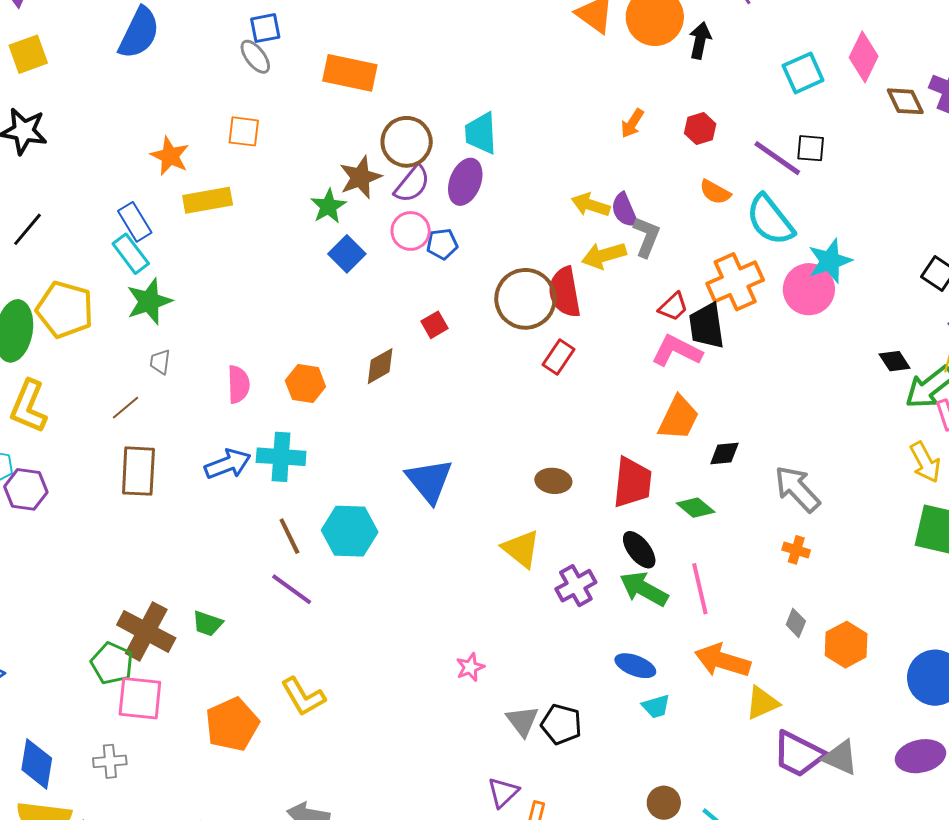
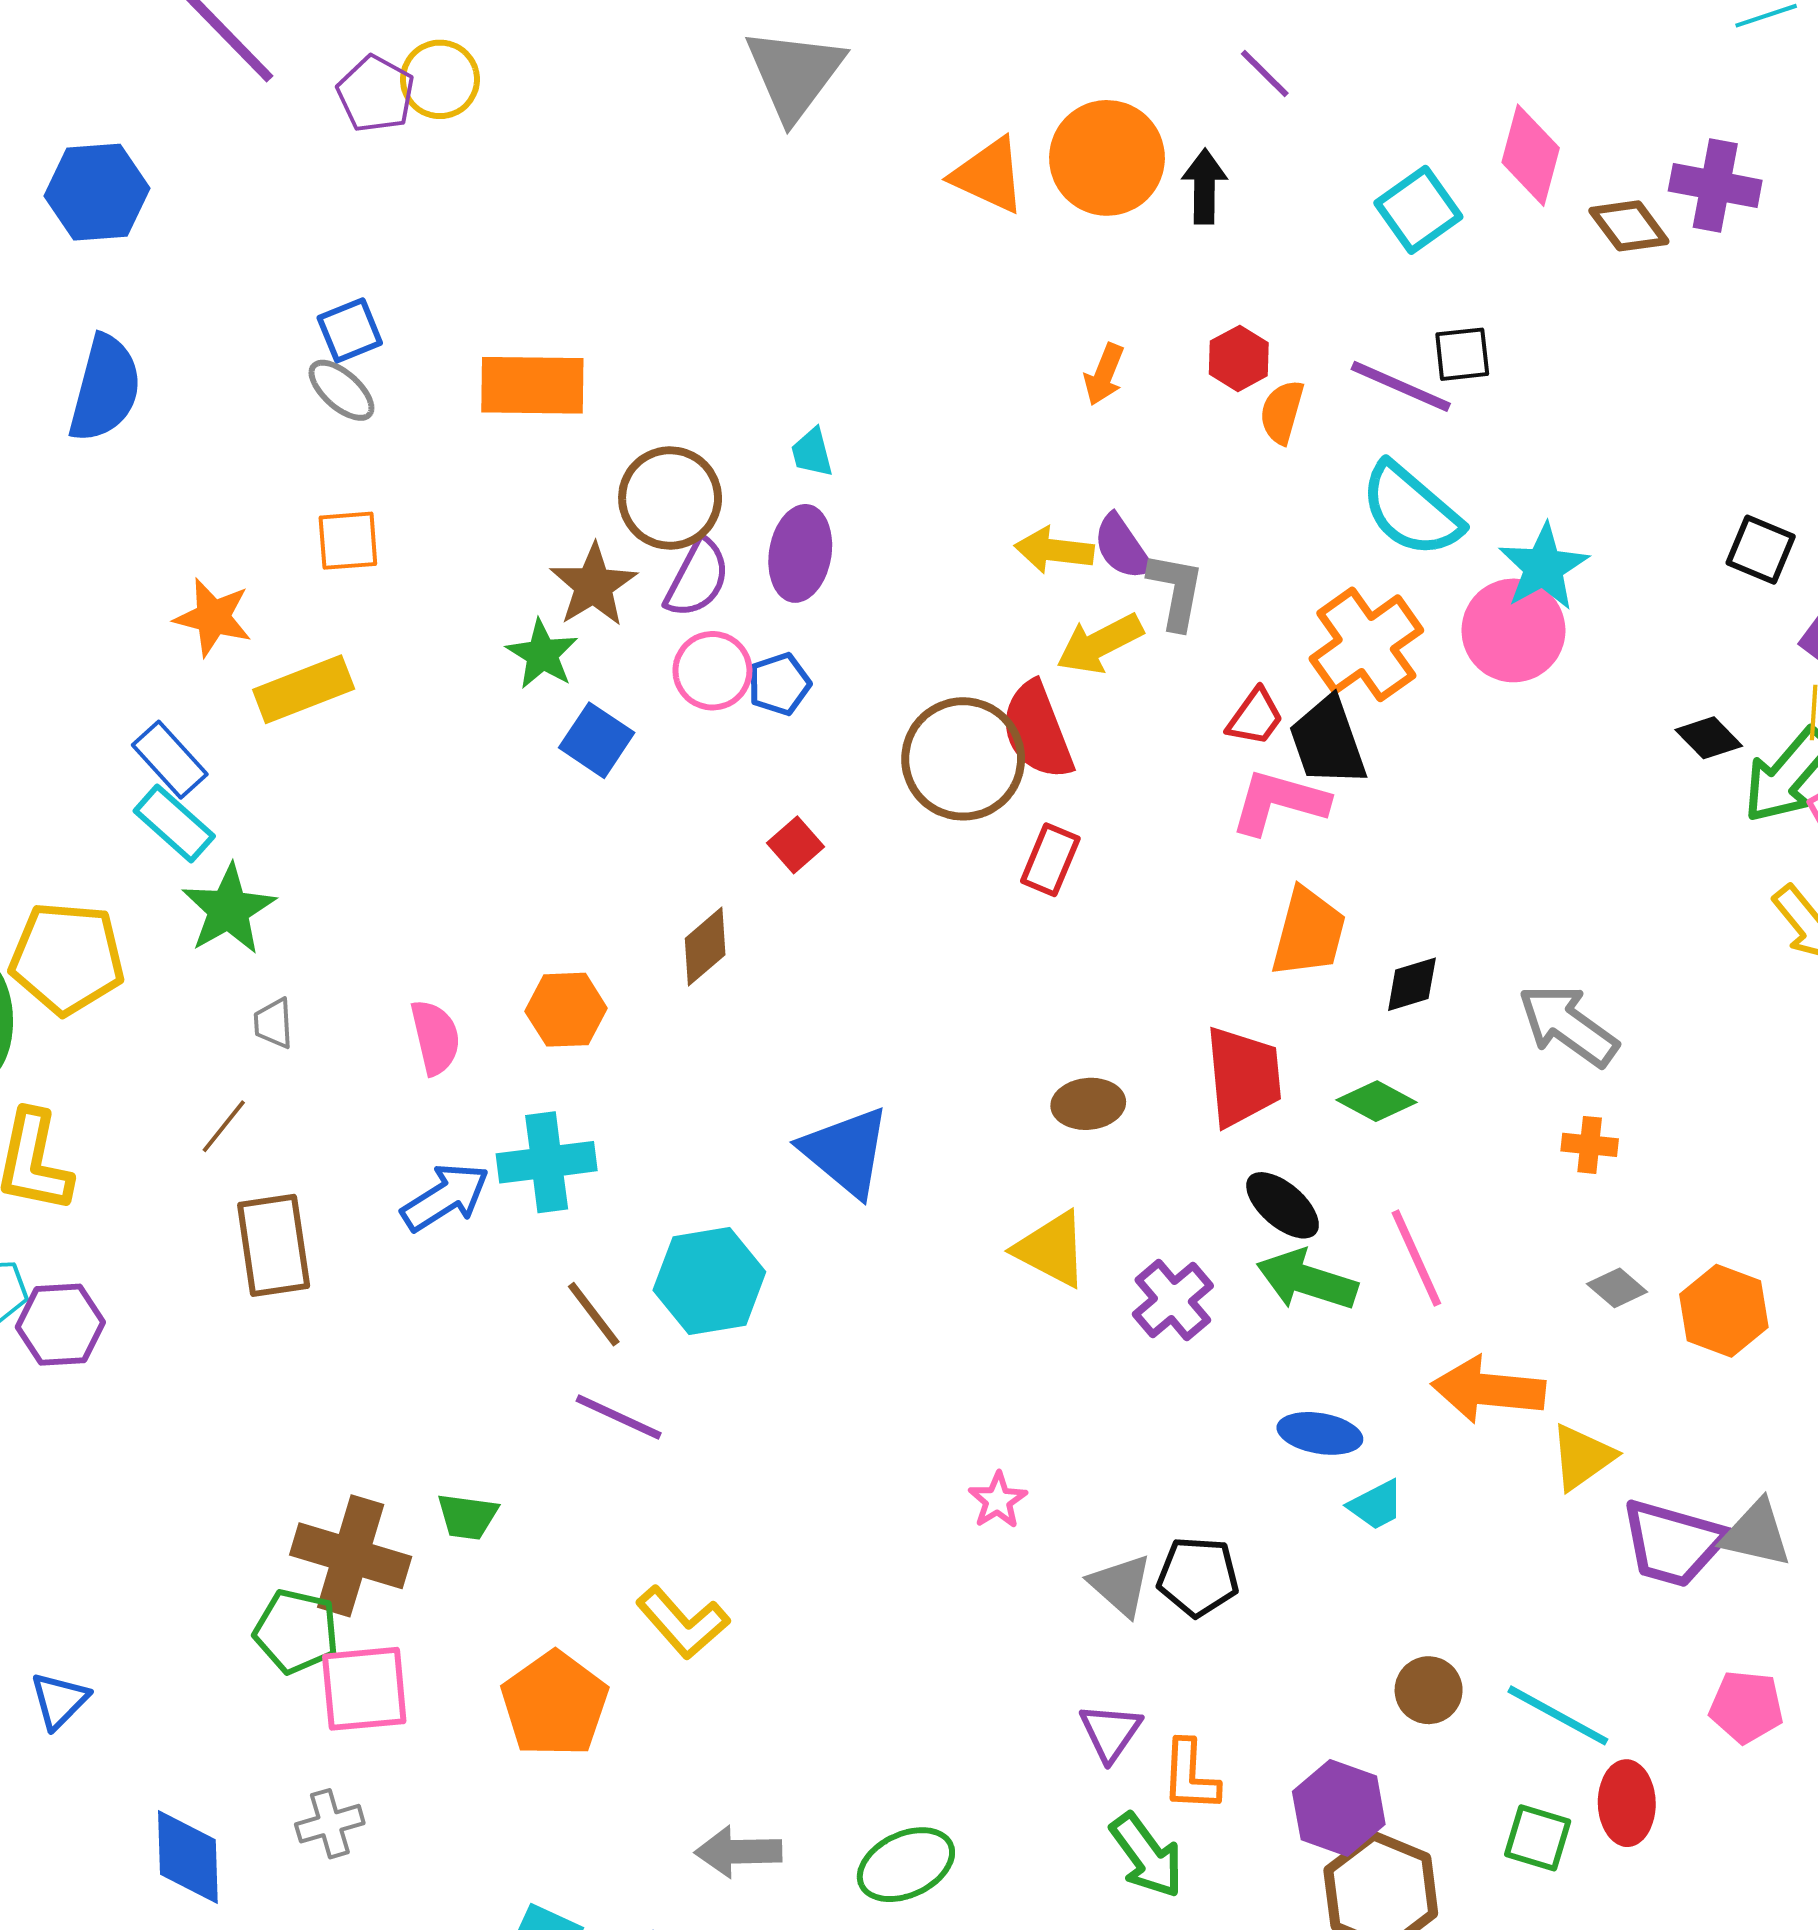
cyan trapezoid: (481, 133) -> (812, 453), size x0.6
orange semicircle: (715, 192) -> (1282, 412), moved, turned 88
gray diamond: (796, 623) -> (1617, 1288), turned -60

